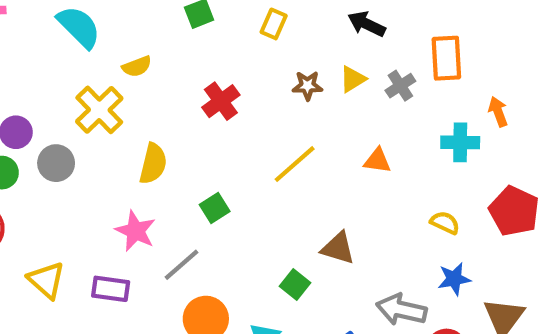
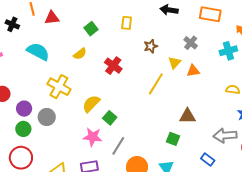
orange rectangle: (446, 58) -> (210, 14), turned -60
yellow semicircle: (137, 66) -> (80, 54), moved
yellow triangle: (353, 79) -> (175, 63), moved
gray cross: (400, 86) -> (191, 43), moved
yellow semicircle: (153, 164) -> (91, 104), turned -132
green square: (215, 208) -> (110, 118), moved

